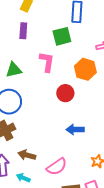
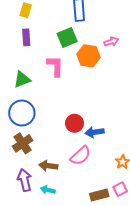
orange hexagon: (85, 69) -> (89, 56), moved
red circle: (65, 93) -> (74, 123), moved
pink semicircle: (57, 167) -> (80, 156), moved

